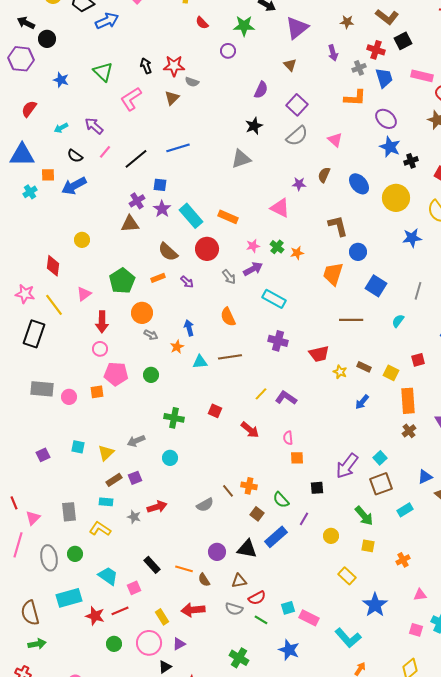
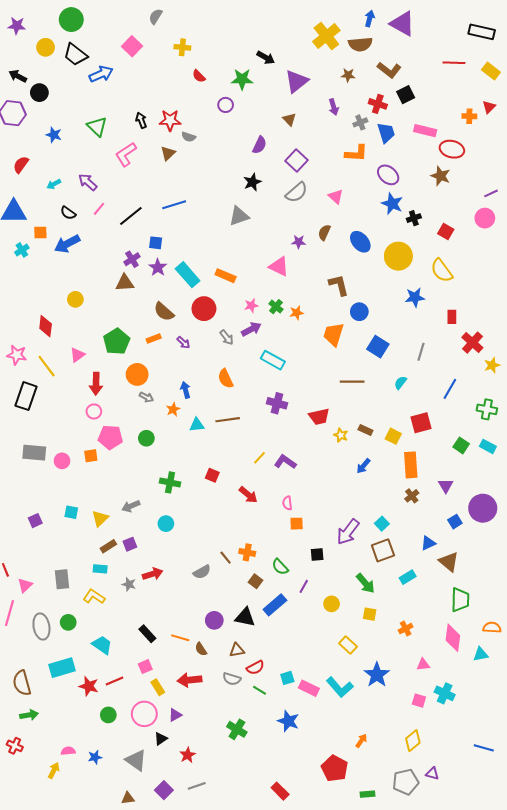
red square: (418, 360) -> (421, 423), size x1.5
pink square: (134, 588) -> (145, 667), moved
cyan L-shape: (348, 638) -> (340, 687), moved

